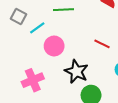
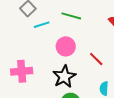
pink circle: (54, 46) -> (66, 46), moved

